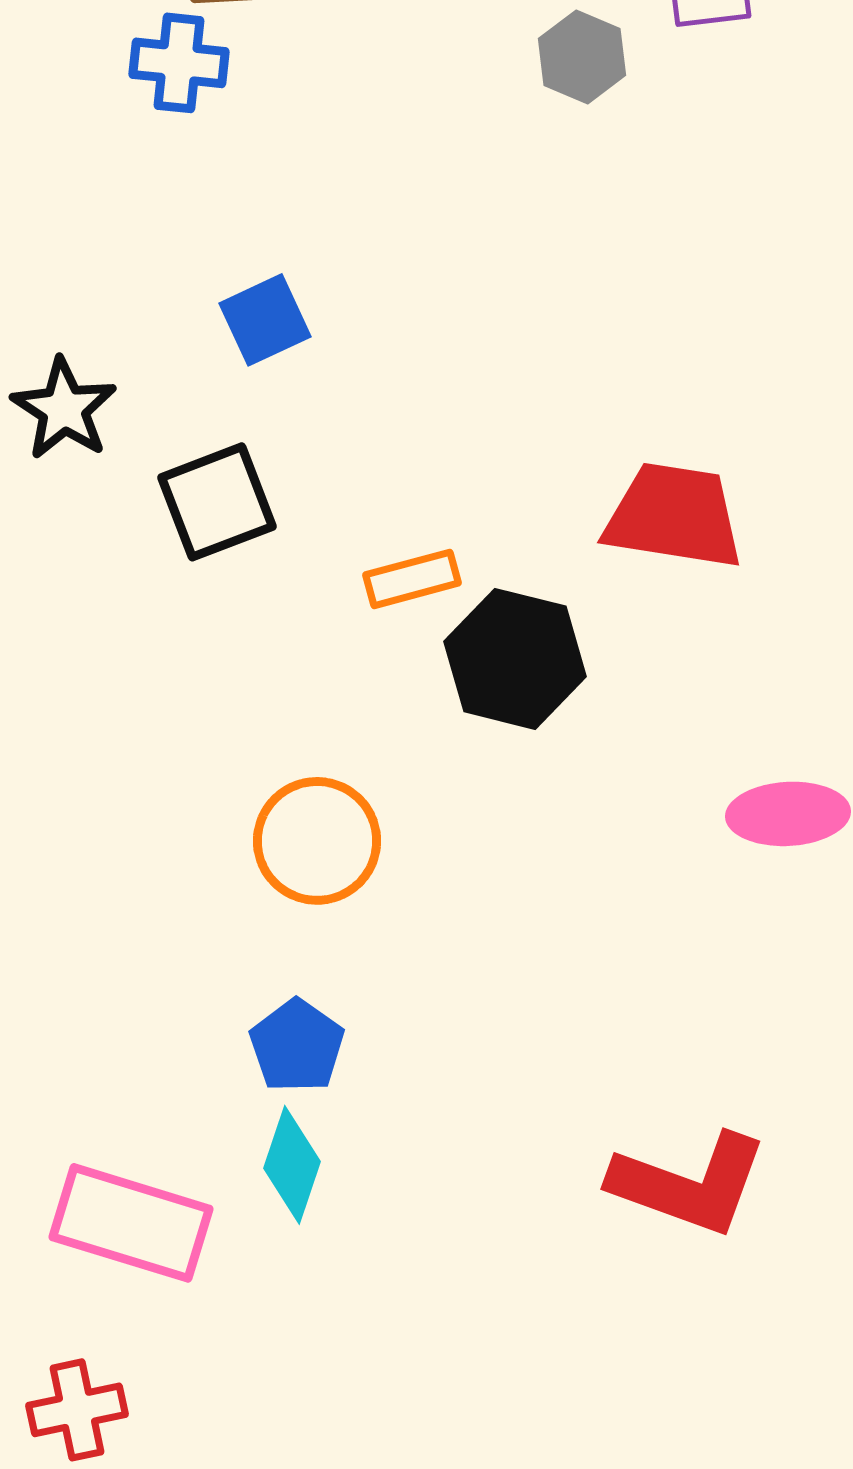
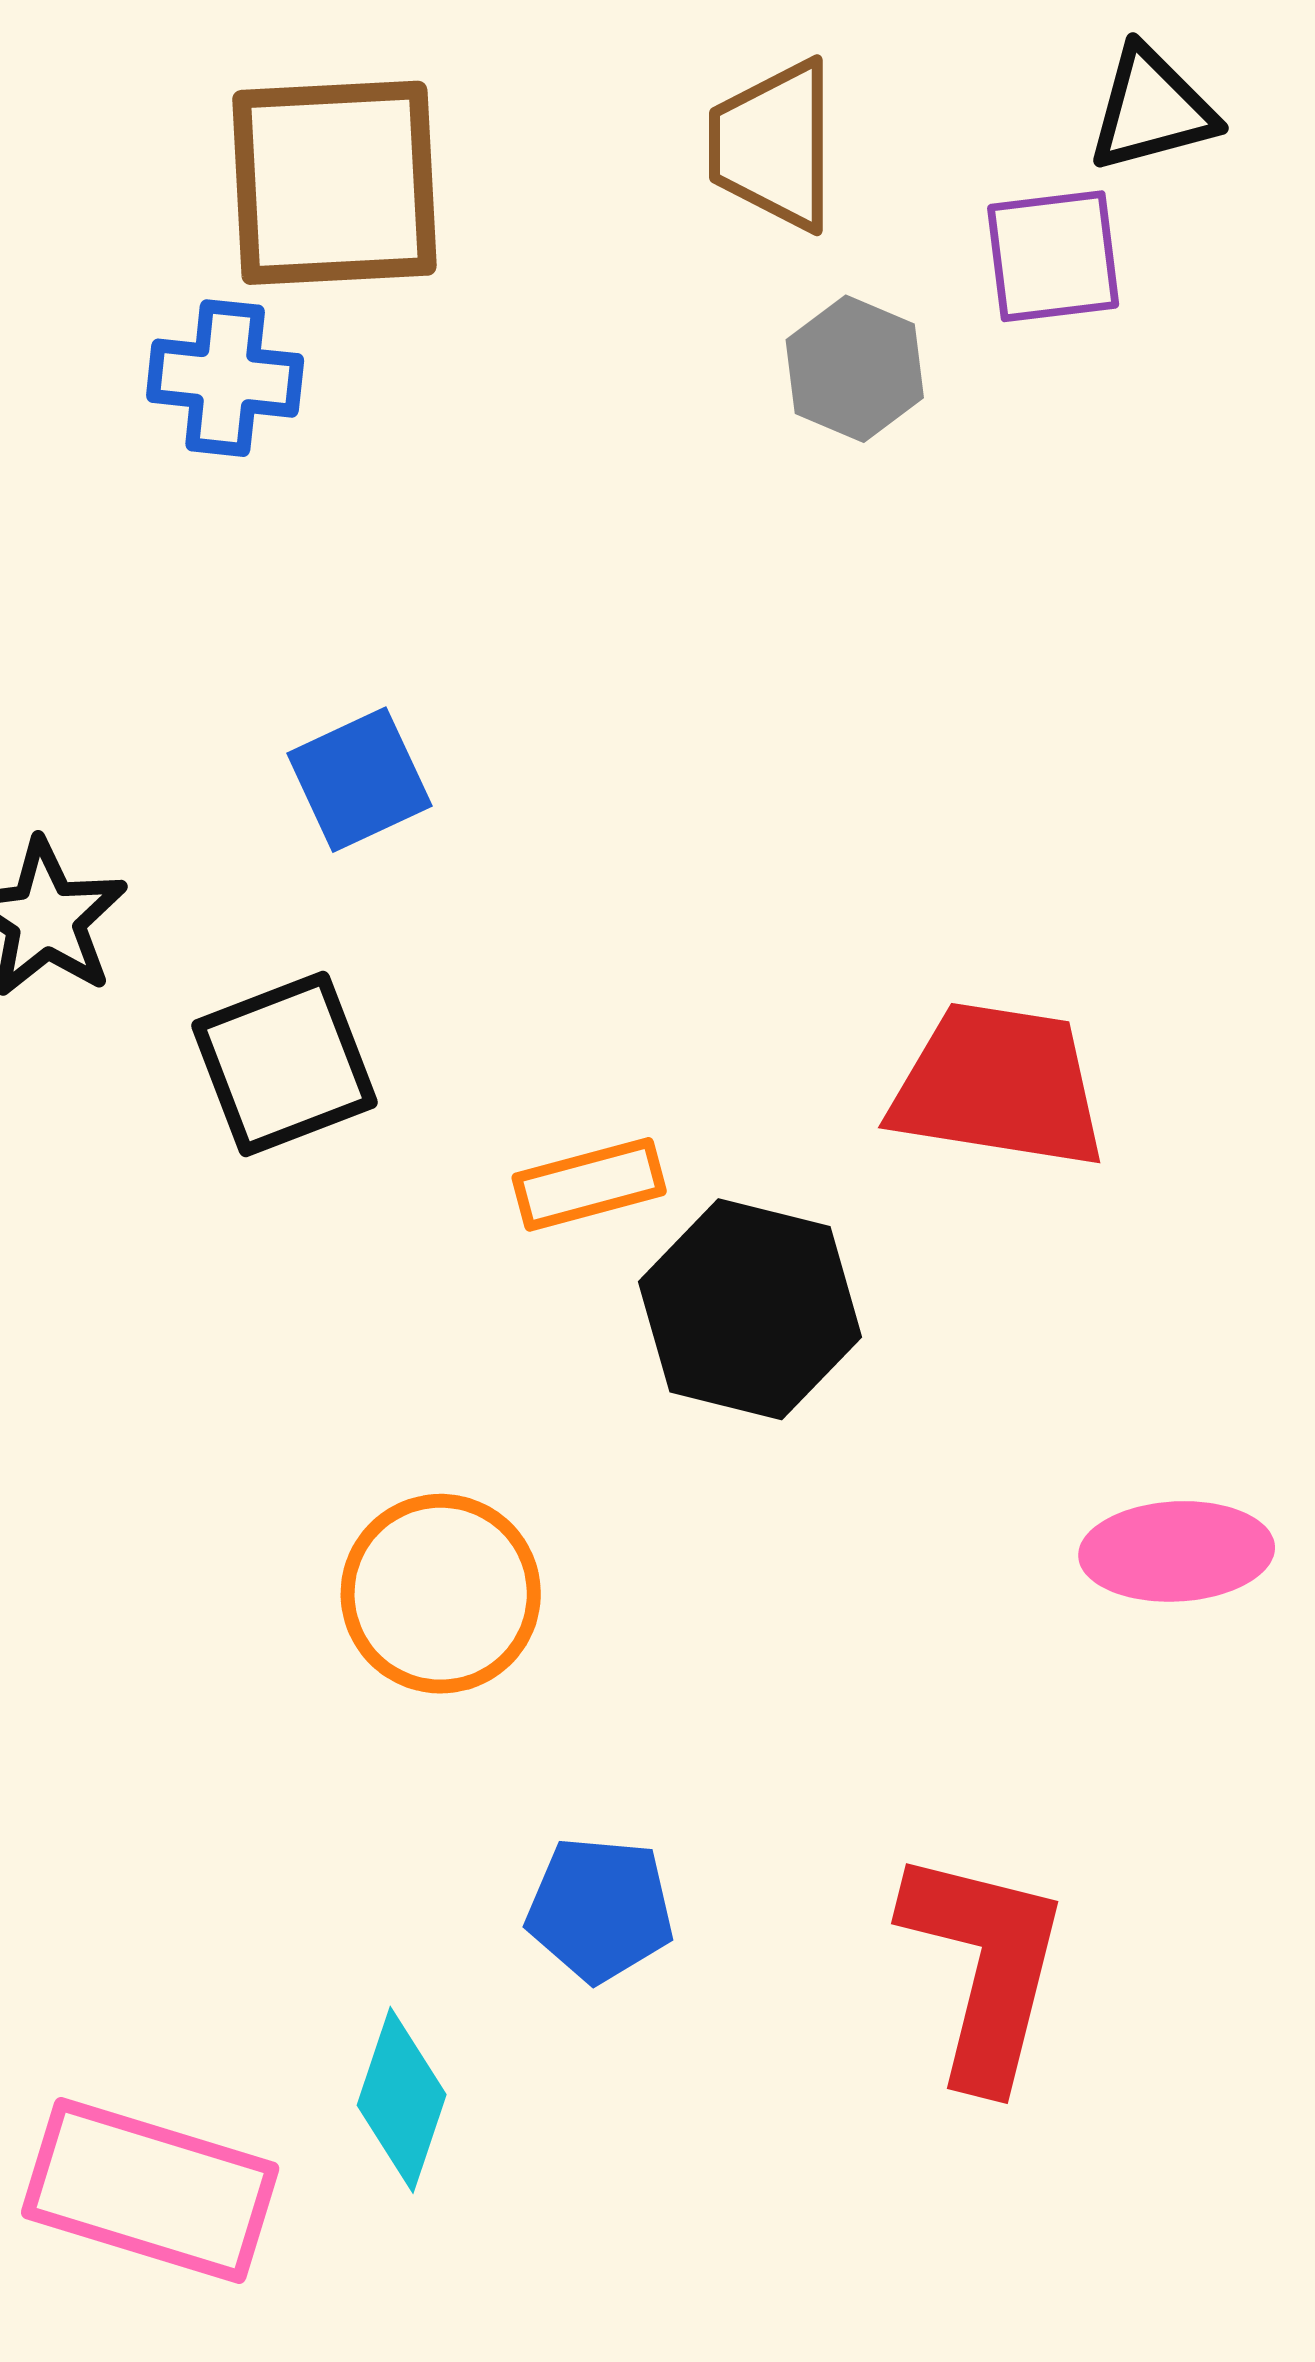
blue pentagon: (297, 1046) -> (600, 1909), moved, turned -30
red L-shape: (689, 1184) -> (984, 1967), moved, turned -96

